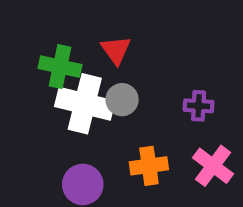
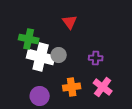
red triangle: (116, 50) -> (70, 22), moved

